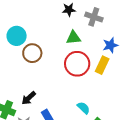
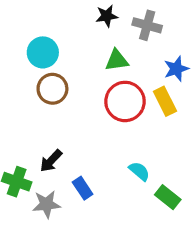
cyan circle: (17, 36) -> (43, 52), moved
yellow rectangle: (102, 65) -> (165, 101), turned -48

